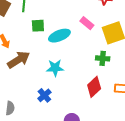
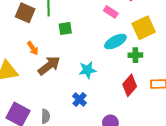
pink rectangle: (87, 23) -> (111, 12), moved
cyan ellipse: (59, 36) -> (115, 42), moved

